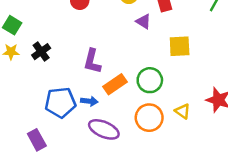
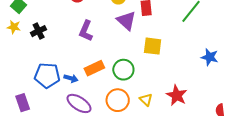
purple triangle: (143, 21) -> (126, 21), size x1.5
purple L-shape: (92, 61) -> (86, 31), moved

